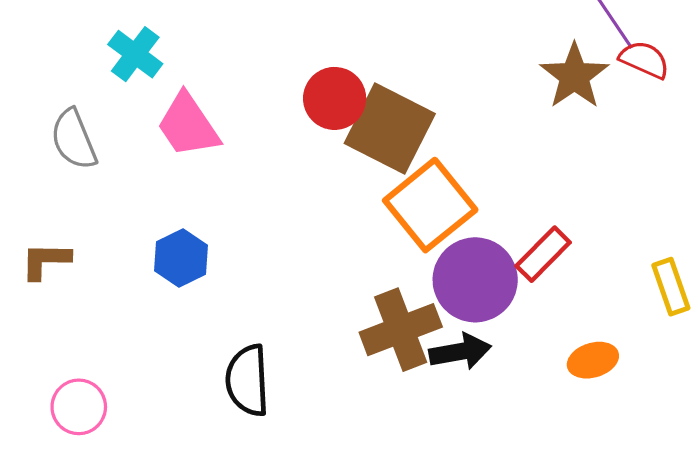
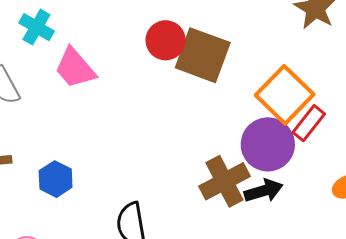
orange square: (430, 205) -> (285, 95), moved
blue hexagon: (181, 258) -> (56, 179), moved

